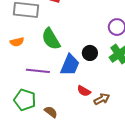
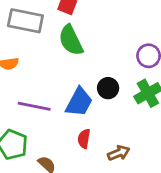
green semicircle: (51, 39) -> (71, 40), moved
red semicircle: (84, 91) -> (84, 139), moved, turned 64

